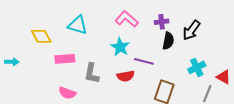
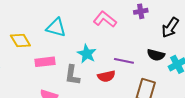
purple cross: (162, 22) -> (141, 11), moved
black semicircle: (168, 41) -> (156, 55), moved, turned 96
cyan star: (120, 47) -> (87, 54), moved

